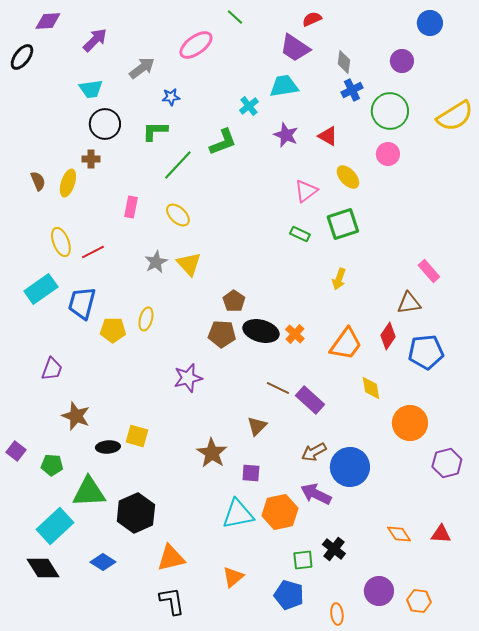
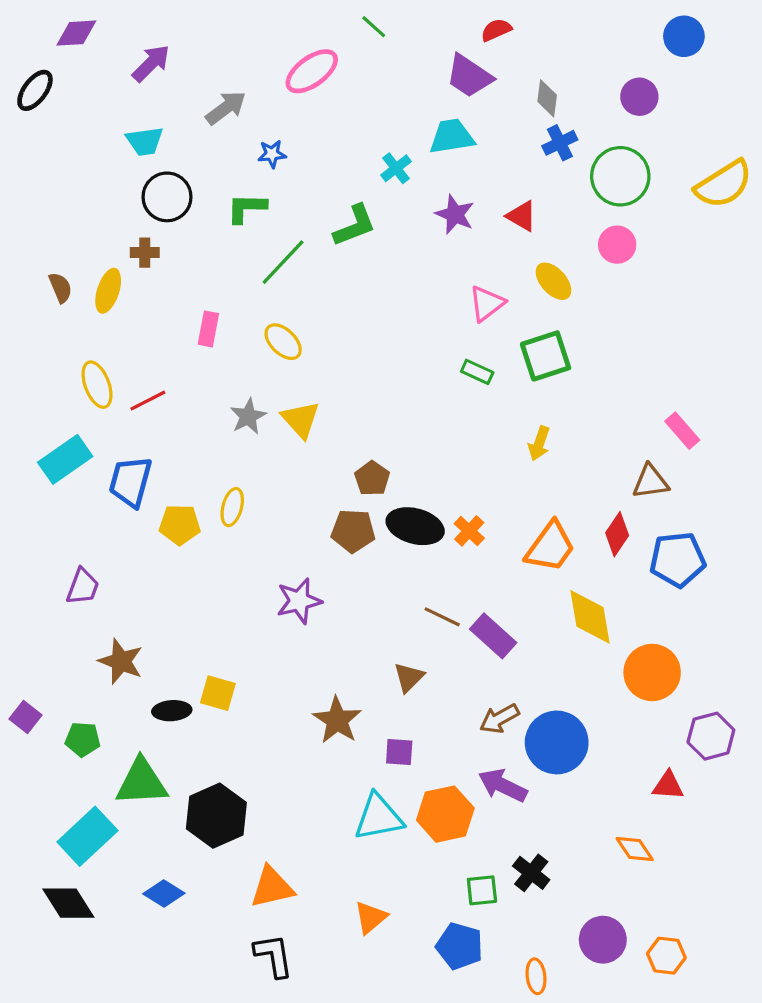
yellow diamond: (371, 388) -> (590, 617), size x1.5
red triangle: (441, 534) -> (668, 785), moved

